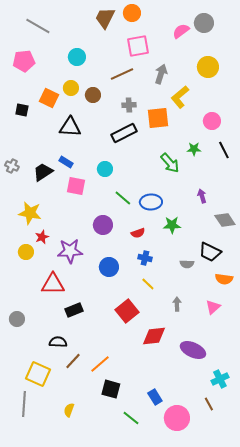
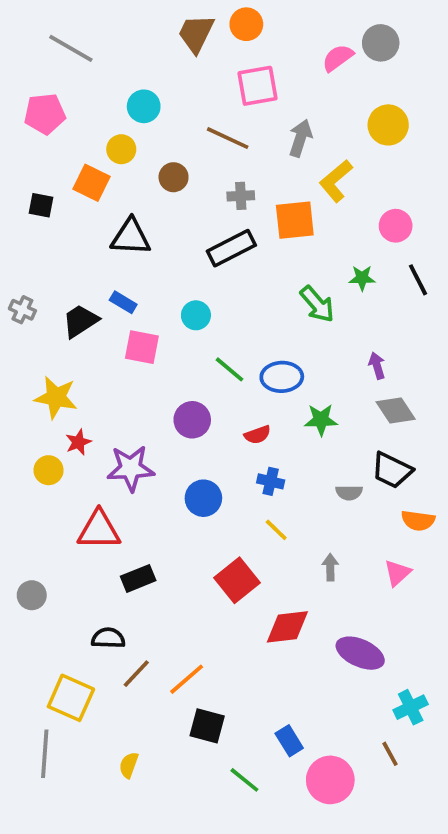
brown line: (122, 74) -> (228, 138), turned 50
yellow circle: (71, 88) -> (121, 149), moved
gray diamond: (225, 220) -> (396, 410), moved

